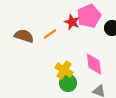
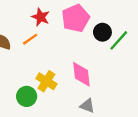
red star: (72, 22) -> (41, 17), moved
green circle: (68, 83) -> (27, 96), moved

